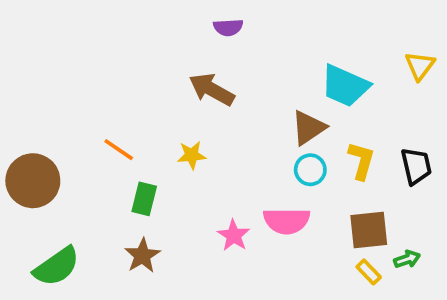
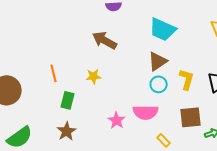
cyan trapezoid: (345, 86) -> (163, 29), moved
orange line: (119, 150) -> (54, 73), turned 42
yellow rectangle: (369, 272) -> (164, 140), moved

